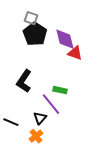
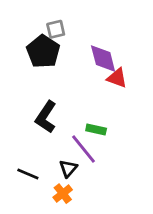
gray square: (31, 18) -> (56, 29), turned -32
black pentagon: (35, 34) -> (43, 52), moved

